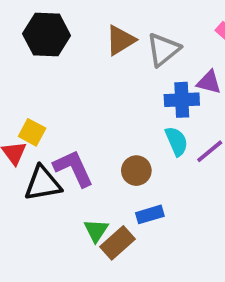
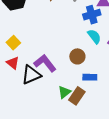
yellow square: (32, 132) -> (13, 43), moved, turned 32
blue rectangle: (150, 214) -> (90, 77), turned 32
green triangle: (96, 231) -> (64, 92), turned 32

